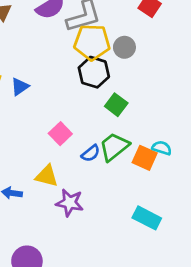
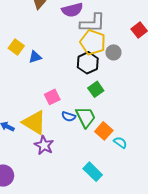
green trapezoid: (114, 147) -> (86, 117), turned 85
cyan semicircle: (162, 148) -> (120, 142), moved
blue semicircle: (91, 153) -> (69, 117), turned 40
yellow triangle: (47, 176) -> (34, 123), size x1.5

